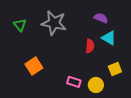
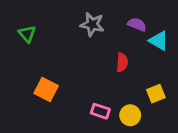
gray star: (54, 23) -> (92, 24), moved, size x0.7
cyan triangle: (109, 38) -> (159, 41), moved
orange square: (34, 66) -> (46, 90), turned -30

